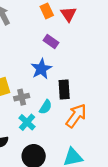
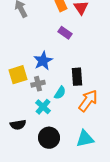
blue star: (41, 69) -> (43, 61), moved

